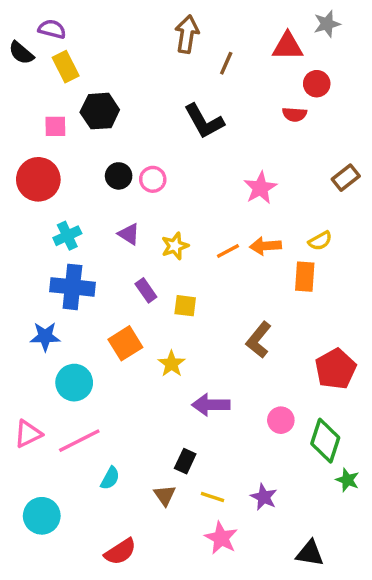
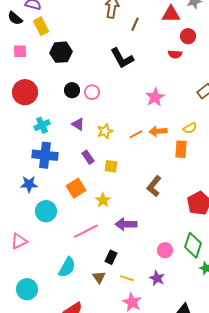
pink square: (55, 126) -> (20, 51), moved
pink circle: (281, 420) -> (165, 250), moved
pink line: (79, 441) -> (86, 231), moved
cyan semicircle: (110, 478) -> (67, 267), size x1.5

